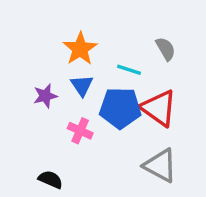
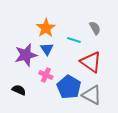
purple star: (45, 96) -> (26, 55), size x1.6
blue pentagon: (120, 108) -> (69, 87), moved, turned 30
black semicircle: (51, 180) -> (19, 90), moved

